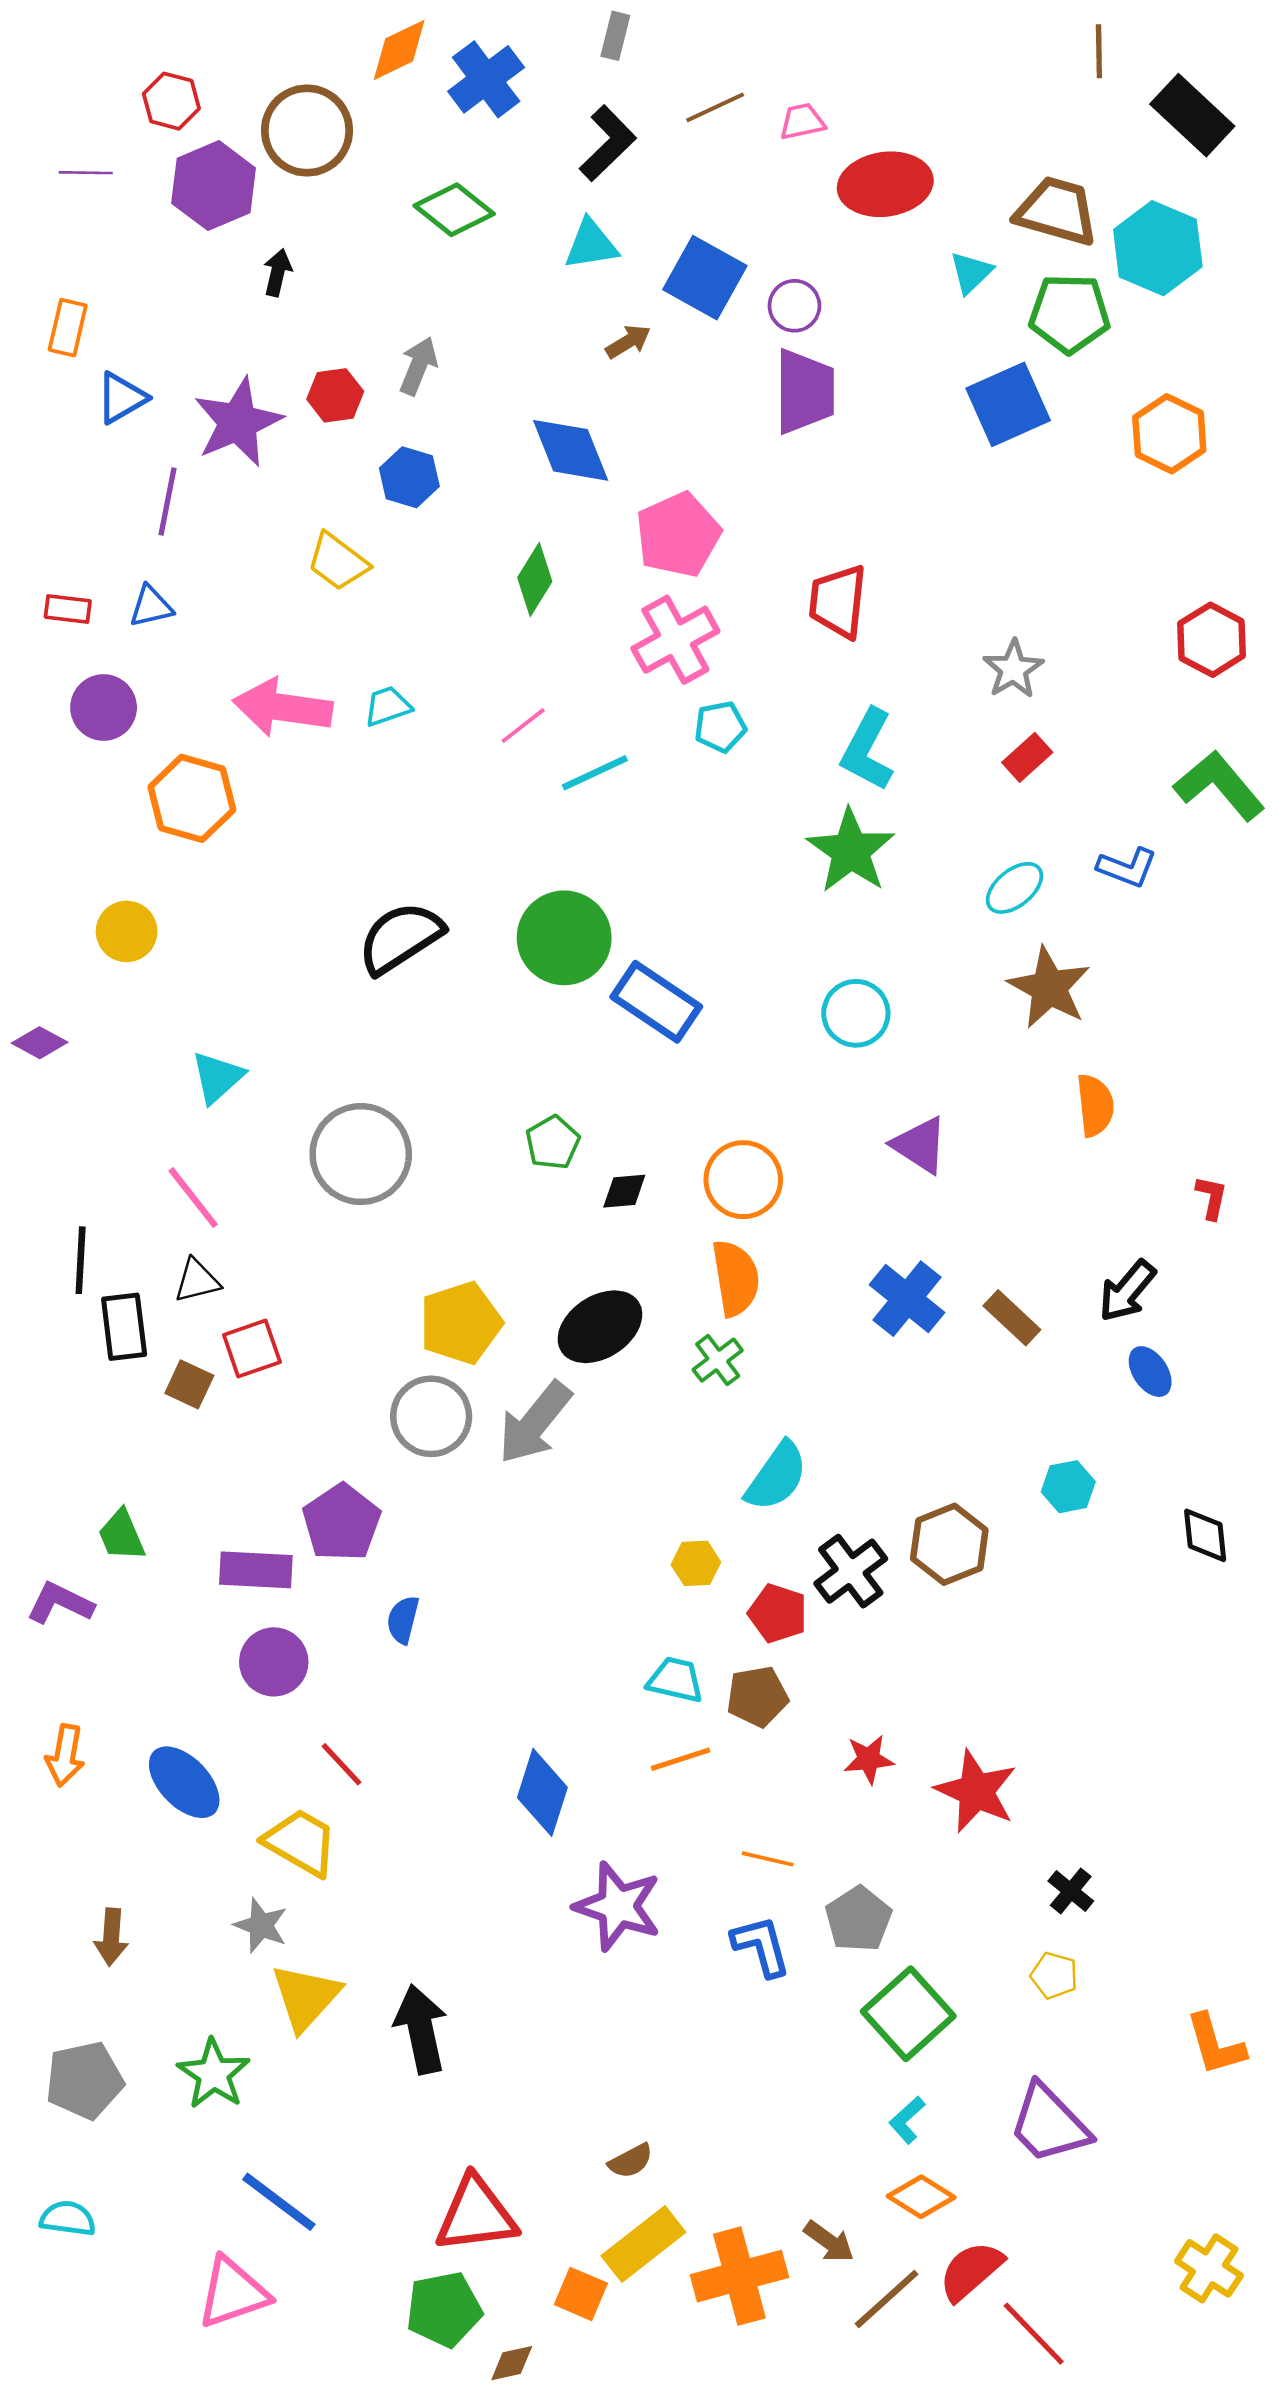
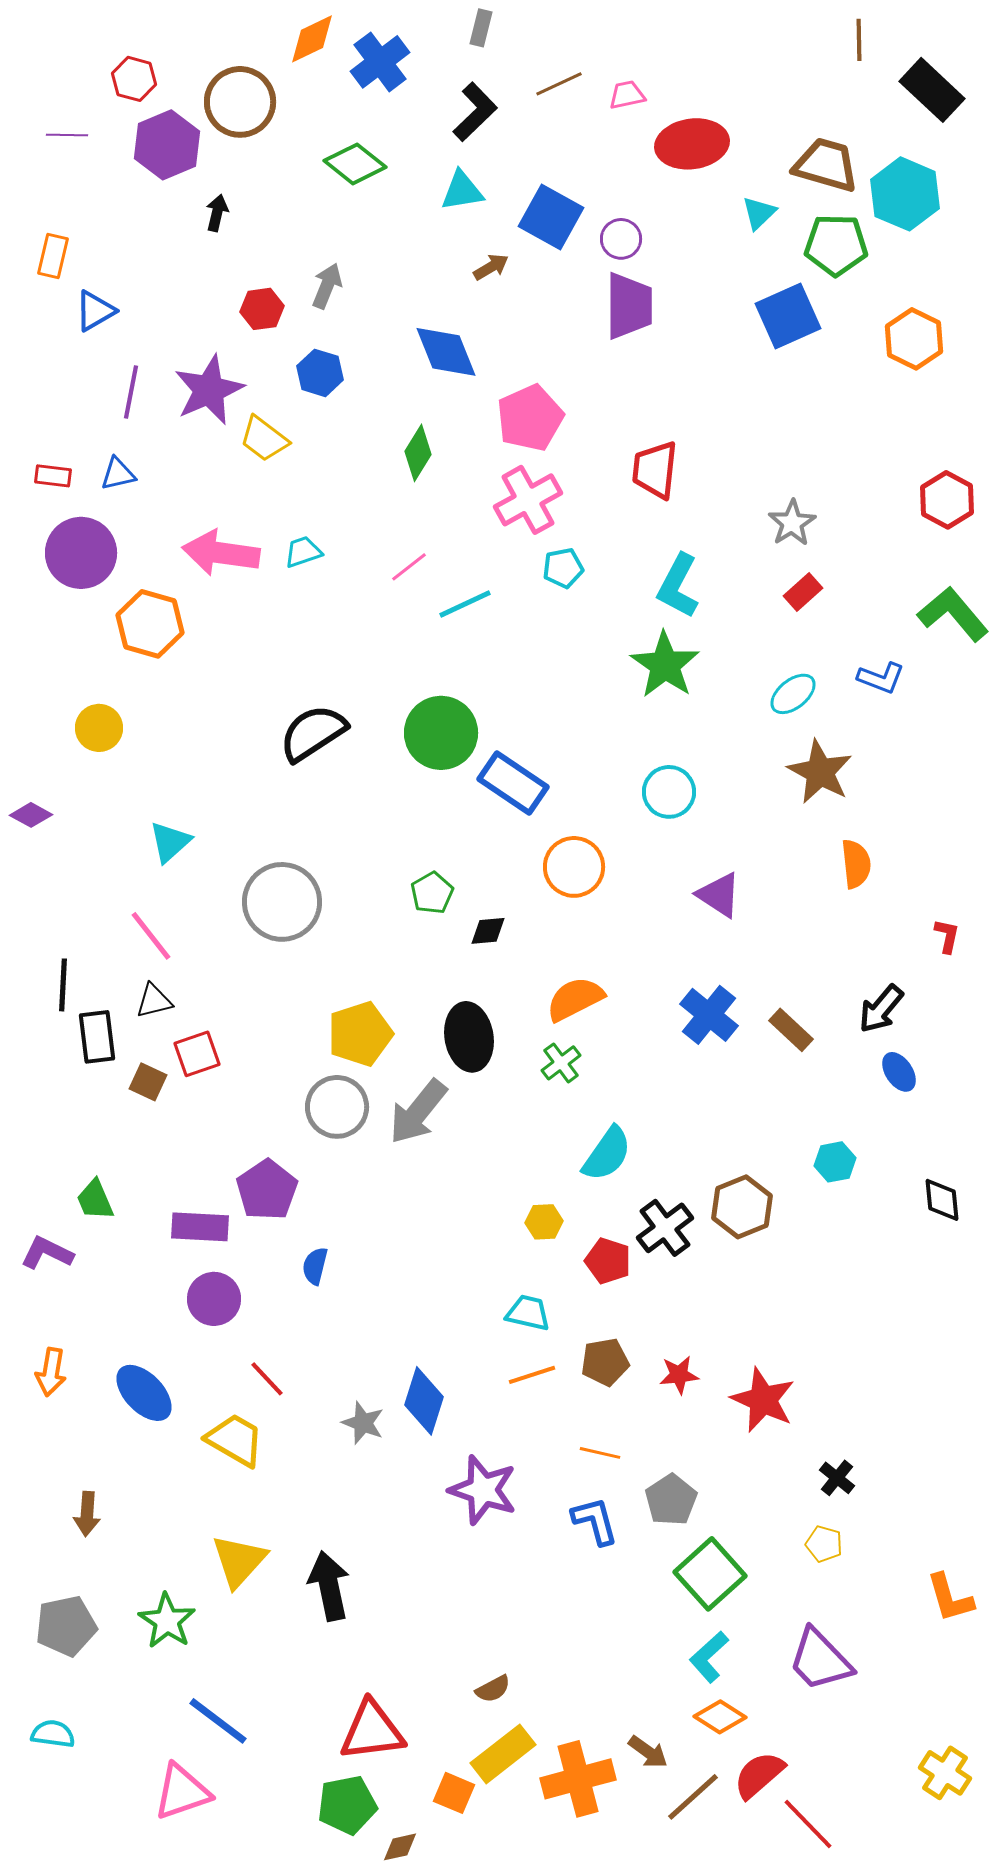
purple star: (238, 422) -> (209, 390), moved
purple circle: (104, 708) -> (81, 553), size x1.4
orange circle: (743, 1180) -> (574, 867), moved
orange semicircle: (736, 1278) -> (575, 999), turned -108
black ellipse: (600, 1327) -> (469, 1037), turned -66
brown pentagon: (757, 1696) -> (605, 1362), moved
gray star: (261, 1926) -> (363, 1423), moved
cyan L-shape: (907, 2120) -> (709, 1657), size x1.4

